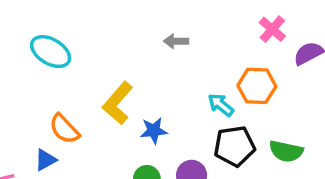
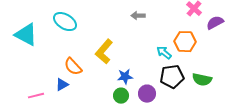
blue star: (154, 131) -> (125, 77), moved

